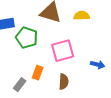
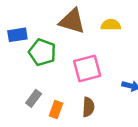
orange rectangle: (38, 73) -> (56, 110), moved
gray rectangle: (20, 85) -> (34, 98), moved

